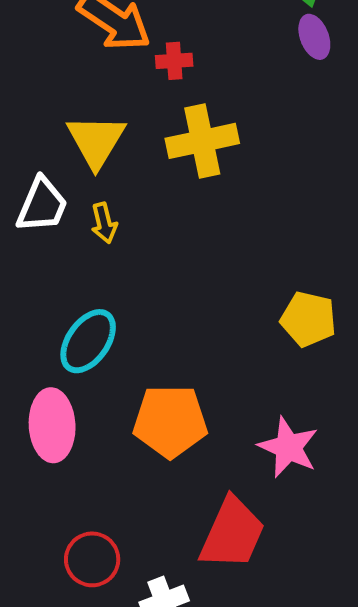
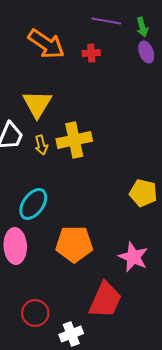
red cross: (174, 61) -> (91, 53), moved
yellow cross: (202, 141) -> (74, 140), moved

